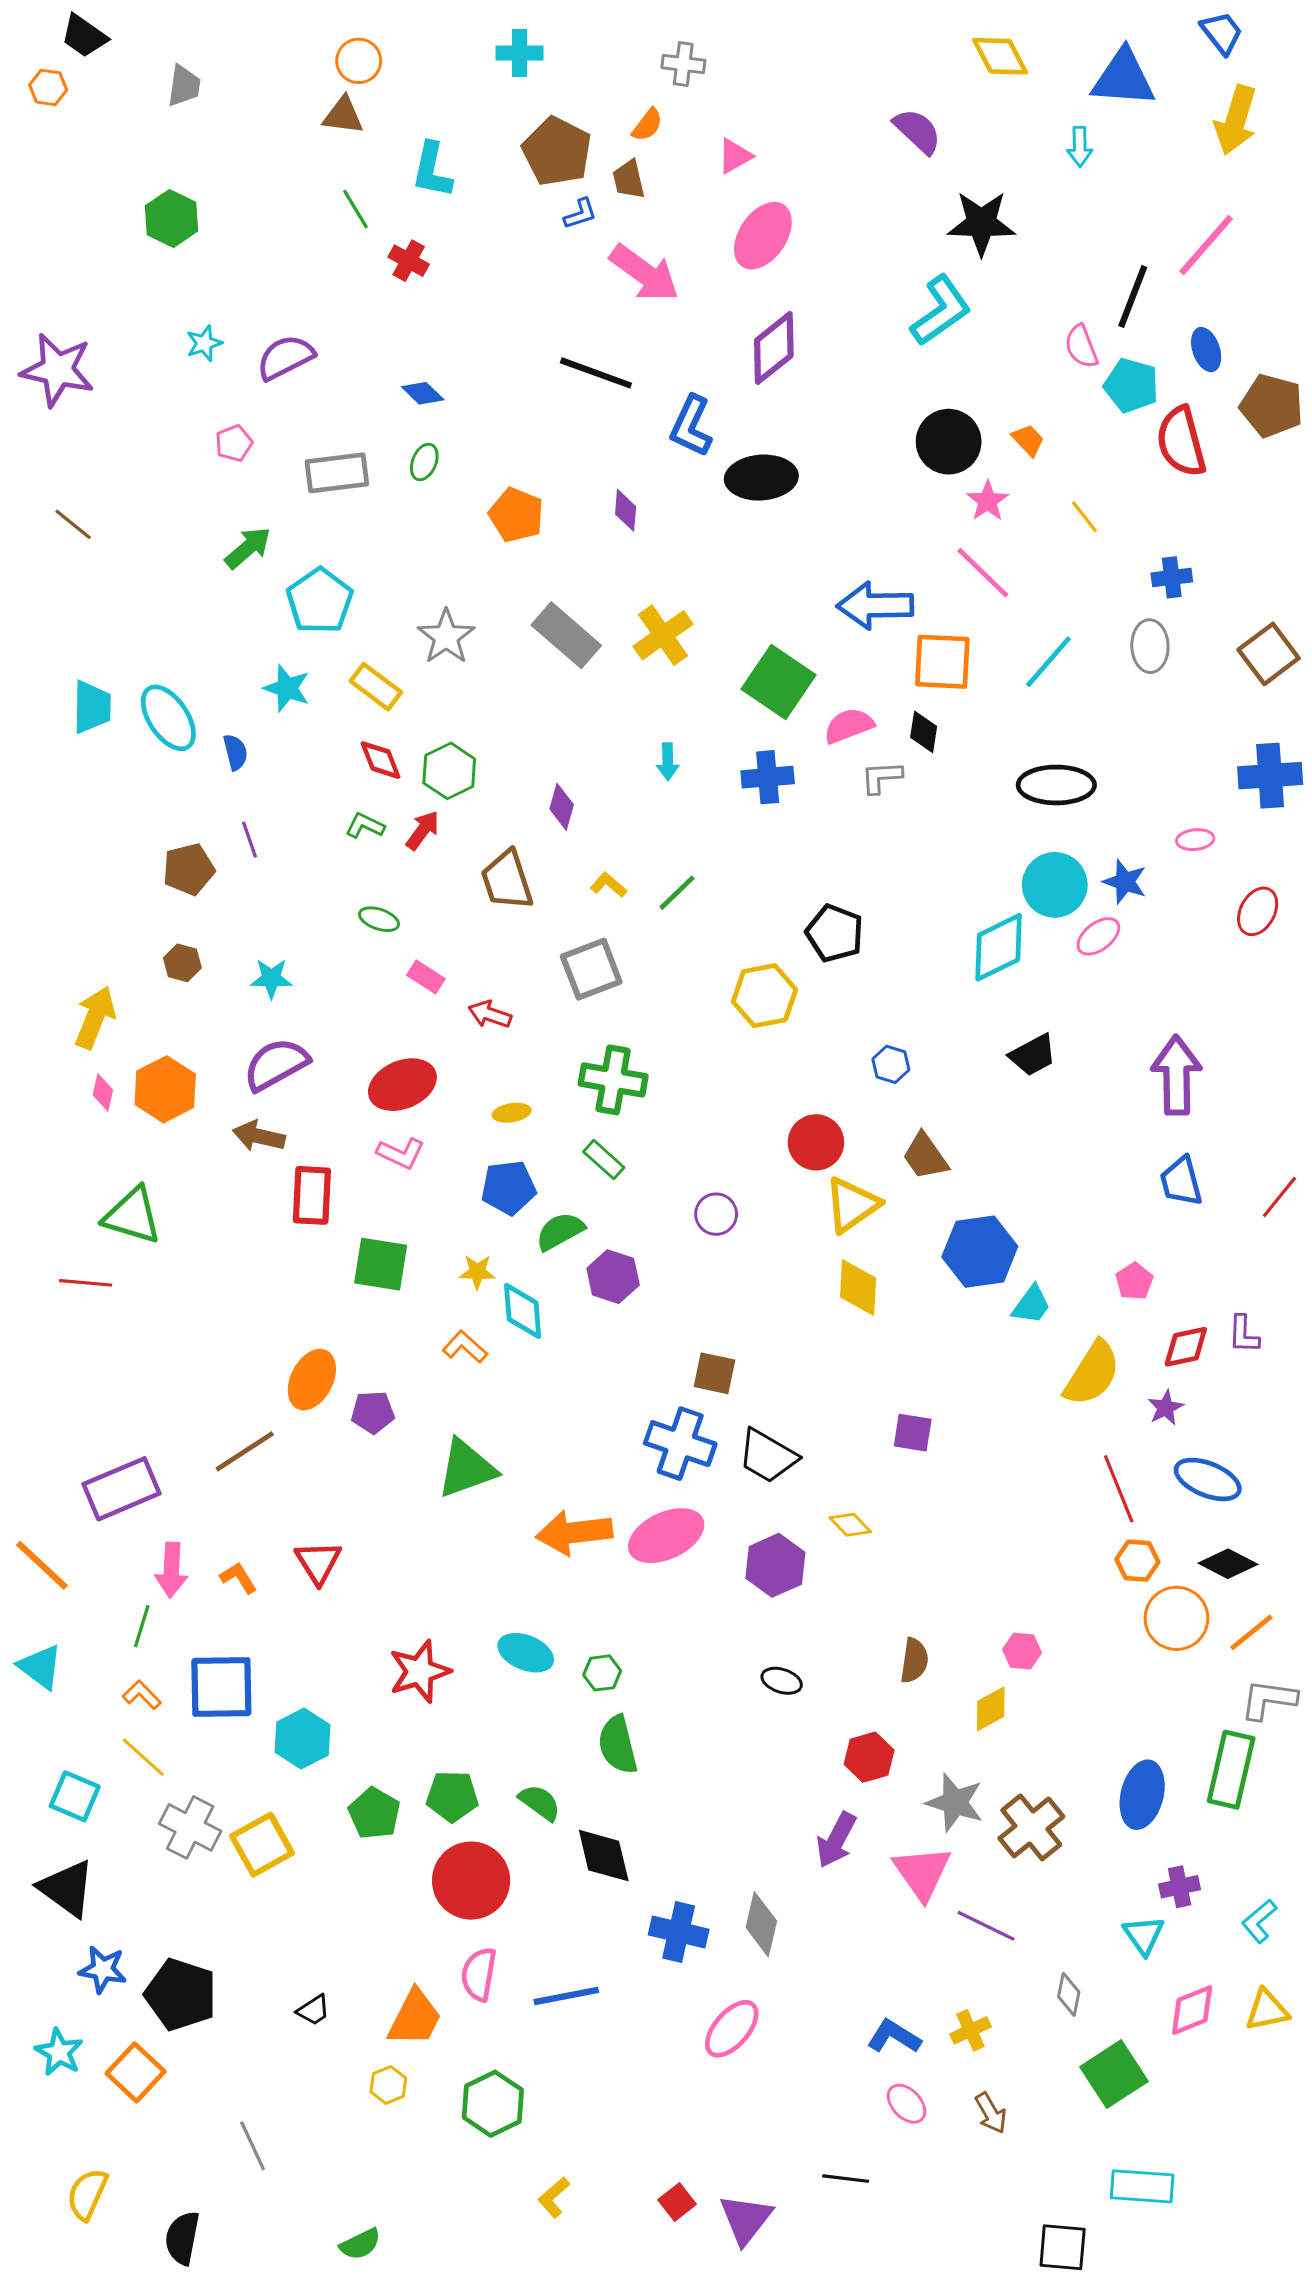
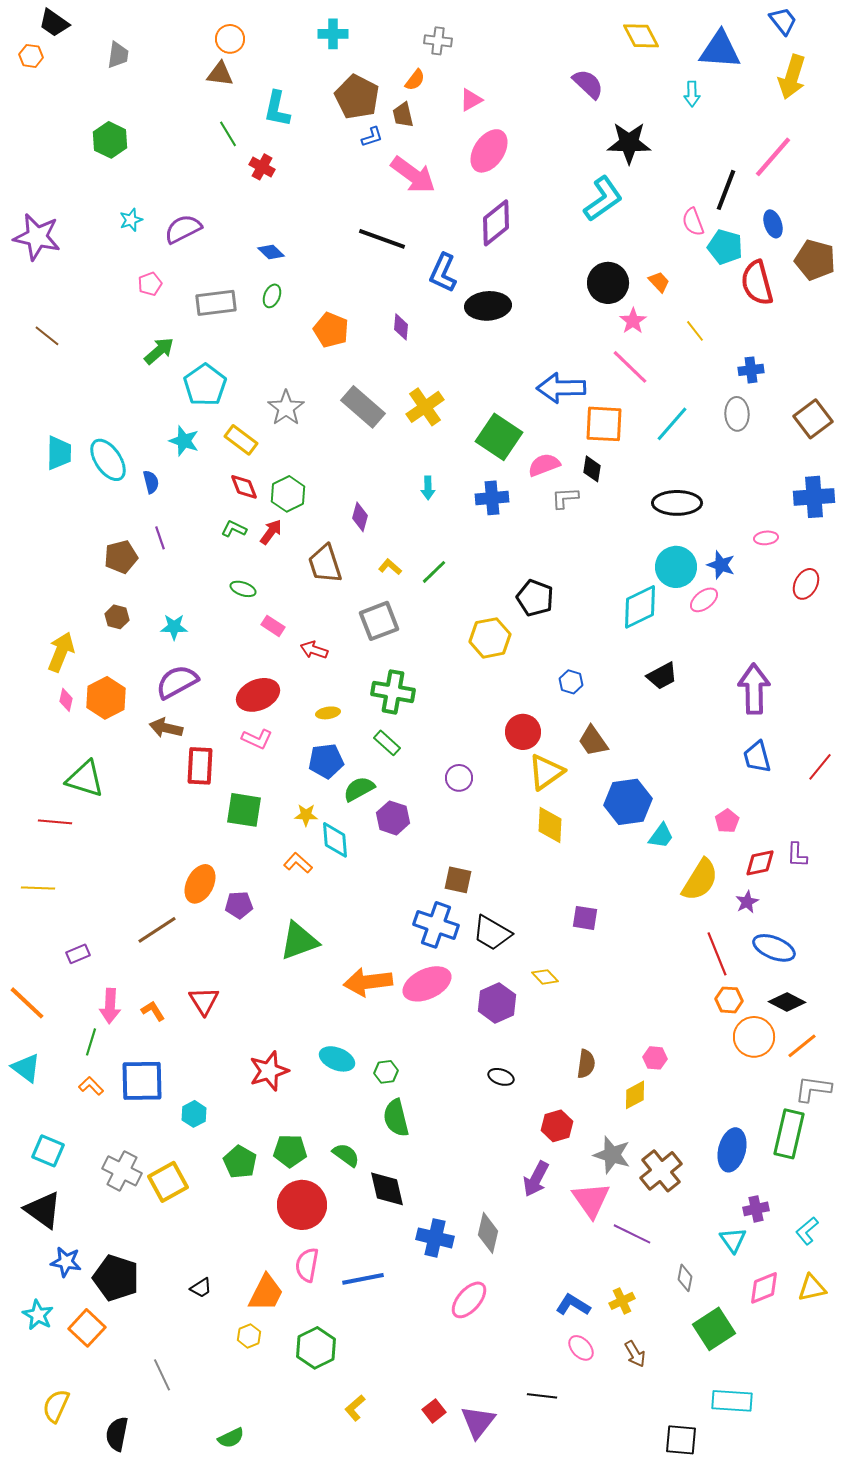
purple rectangle: (121, 1489) -> (78, 954), size x0.5
cyan hexagon: (303, 1739) -> (194, 1114), size x0.7
yellow line: (143, 1757) -> (38, 888), moved, turned -40

